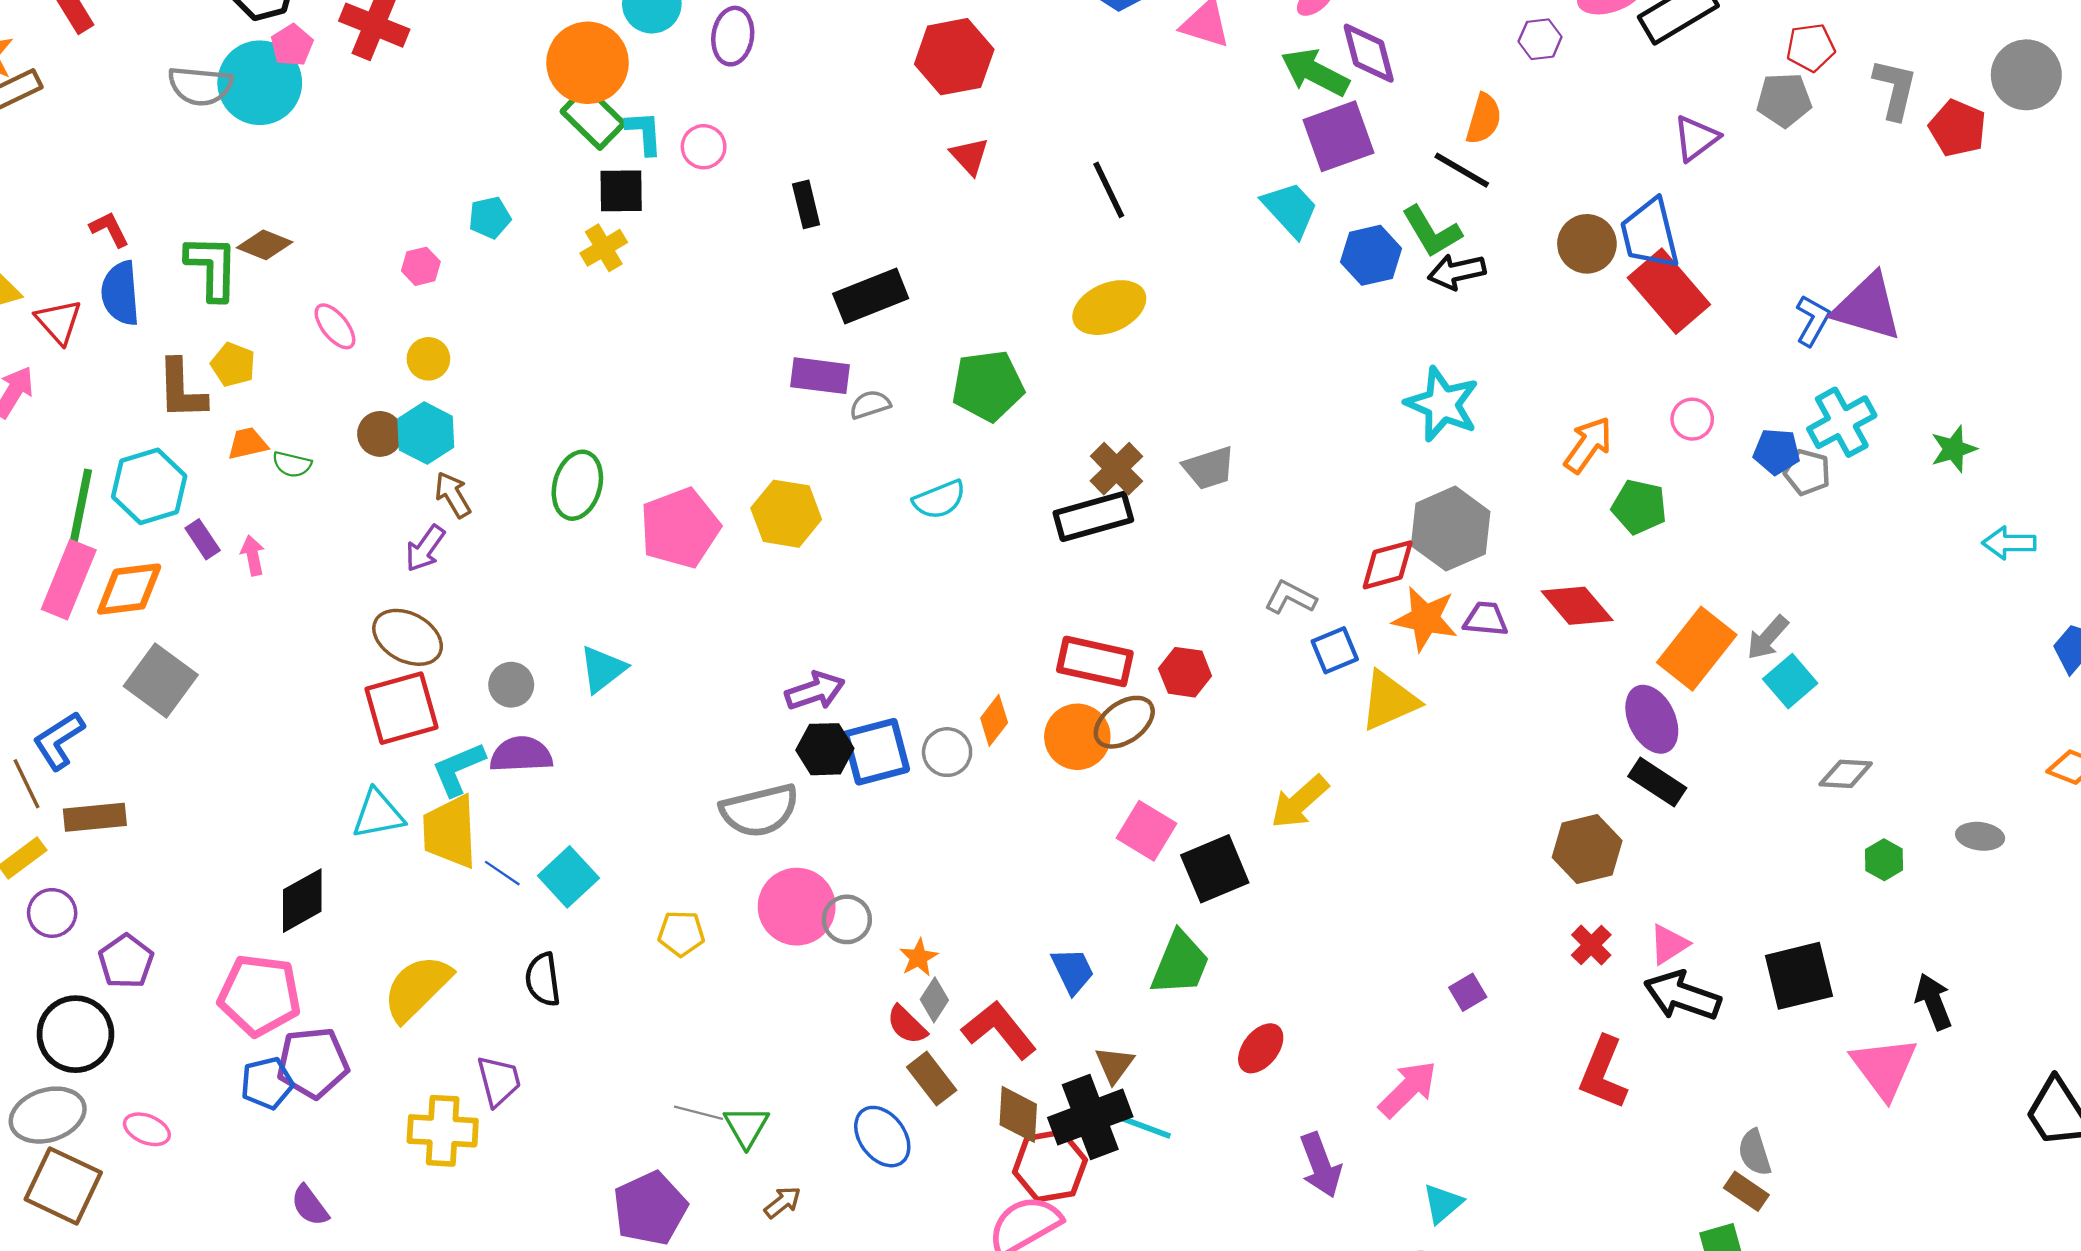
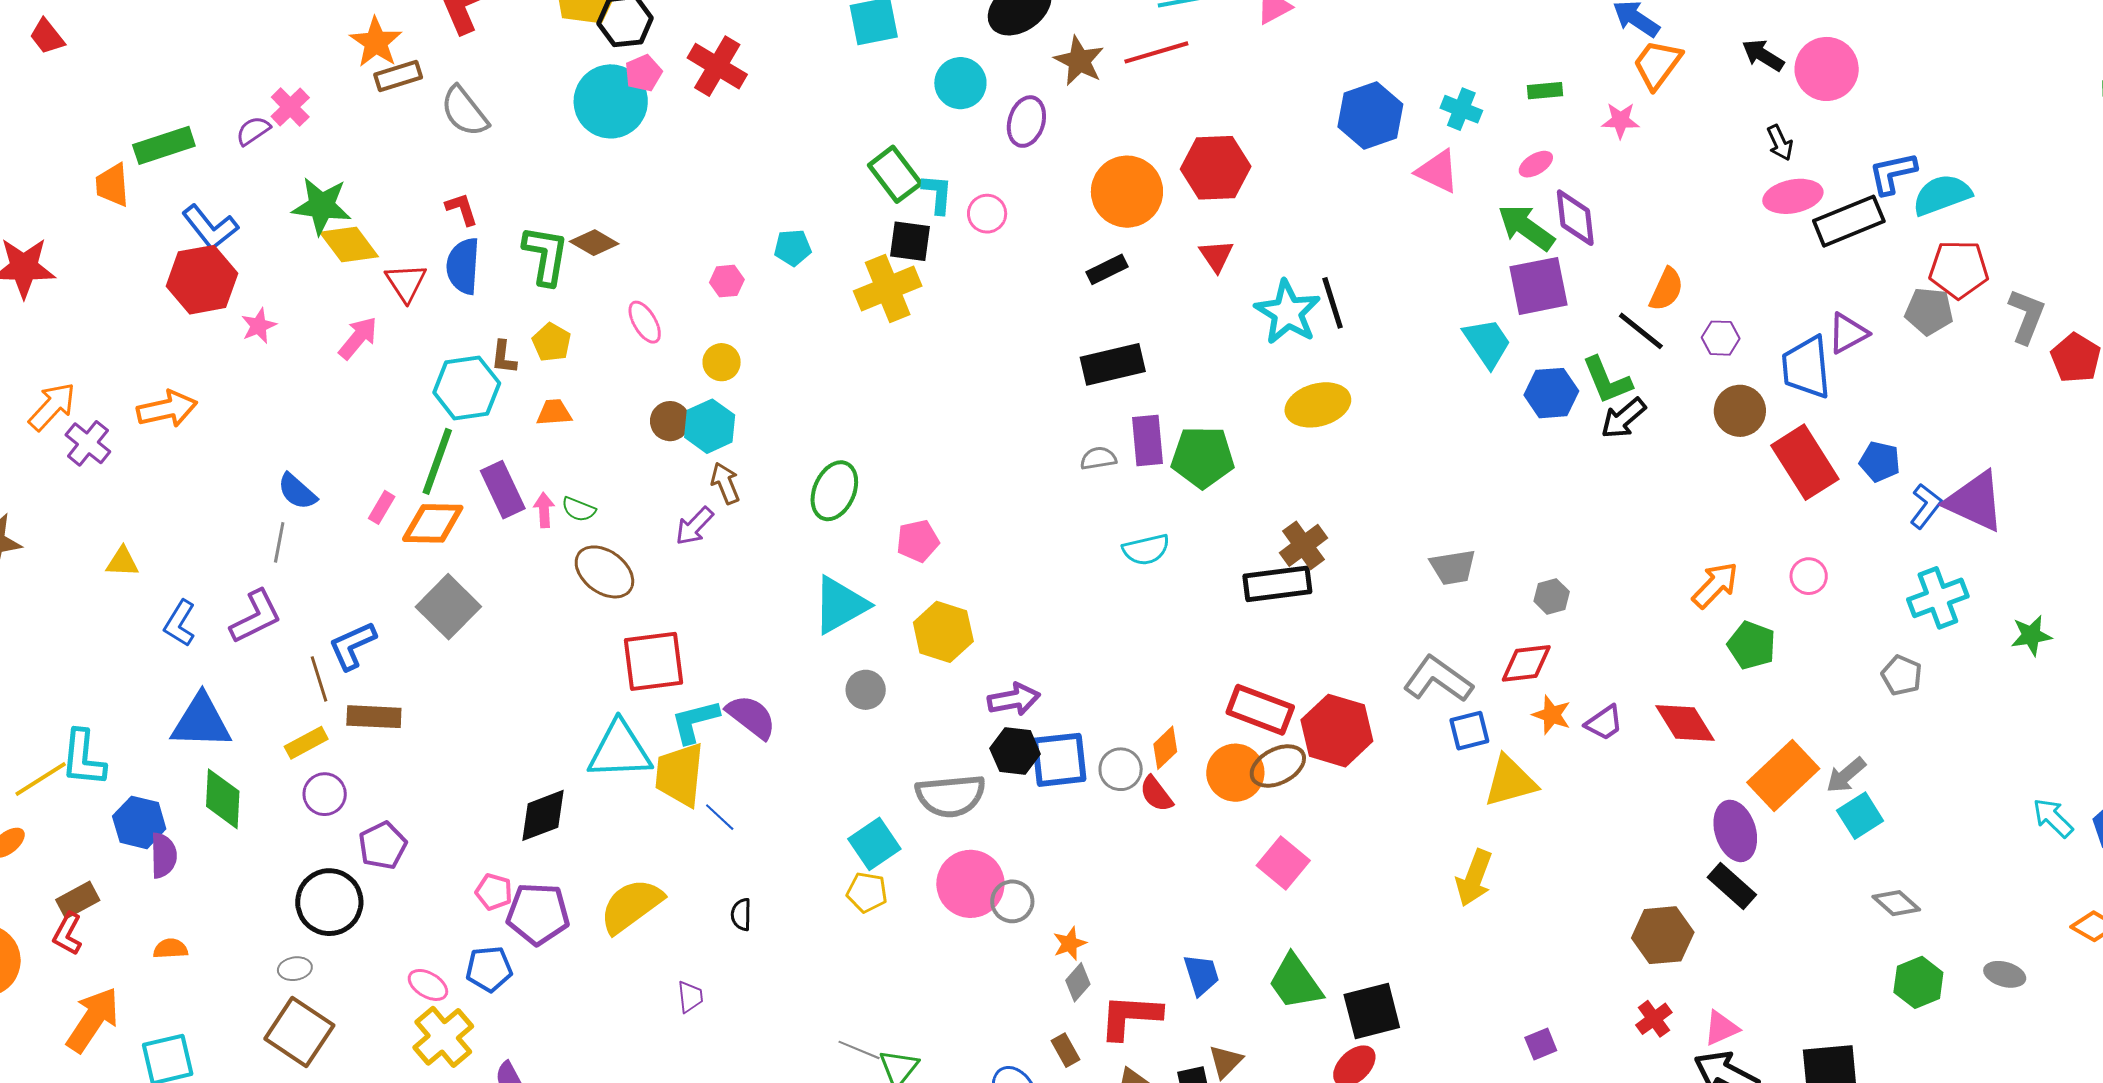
purple hexagon: (1540, 39) -> (1721, 338), moved
red pentagon: (1811, 47) -> (1959, 269), size x1.4
orange circle: (588, 63) -> (1127, 192), moved
gray semicircle: (200, 86) -> (464, 111), moved, turned 38
black rectangle: (806, 204) -> (1107, 269), moved, turned 69
blue trapezoid: (1650, 234) -> (1806, 367), moved
yellow cross: (604, 248) -> (888, 288), size x1.6
black arrow: (1457, 272) -> (1623, 418), turned -36
purple rectangle: (820, 376) -> (1148, 441), moved, turned 69
brown L-shape: (182, 390) -> (504, 357), size x0.6
cyan star: (1442, 404) -> (1288, 312), moved
blue pentagon: (1777, 452) -> (1880, 462), moved
green semicircle: (292, 464) -> (579, 509), moved
gray trapezoid: (1209, 468) -> (1453, 567), moved
gray pentagon: (1807, 472) -> (1902, 675), moved
cyan hexagon: (149, 486) -> (467, 388), moved
green line: (81, 508) -> (437, 461), moved
yellow hexagon: (786, 514) -> (943, 632), moved
pink pentagon: (680, 528) -> (918, 541), size x0.6
gray hexagon: (1451, 529) -> (1552, 596), moved, size x0.5
purple rectangle: (203, 539) -> (503, 490), size x1.6
cyan arrow: (2009, 543) -> (2053, 818), moved, turned 36
pink rectangle: (69, 580) -> (382, 507), size x0.5
gray L-shape: (1290, 597) -> (1438, 679), size x1.5
orange star: (1425, 619) -> (1552, 715), size x0.7
purple trapezoid: (1486, 619) -> (1604, 723), turned 132
brown ellipse: (408, 637) -> (604, 572), moved
cyan triangle: (603, 669) -> (840, 605), moved, size x1.4
red hexagon: (1185, 672) -> (1337, 731), size x1.6
gray circle: (511, 685) -> (866, 690), moved
purple semicircle: (521, 754) -> (751, 717), turned 32
gray diamond: (1846, 774) -> (1896, 903), turned 30
yellow arrow: (1300, 802) -> (1474, 878), moved, turned -36
cyan triangle: (378, 814) -> (620, 750), size x1.4
green hexagon: (1884, 860) -> (1918, 982), size x1.4
black square: (1215, 869) -> (1372, 1011), moved
cyan square: (568, 877) -> (874, 844), moved
green trapezoid: (1180, 963) -> (1295, 982), turned 114
black semicircle: (543, 979) -> (741, 915), size x0.7
pink pentagon: (260, 995) -> (494, 892), size x0.5
red semicircle: (907, 1025) -> (1156, 794), moved
red L-shape: (999, 1030) -> (1130, 1017), turned -56
purple pentagon: (313, 1063) -> (538, 914), moved
brown rectangle: (932, 1079) -> (1065, 1050), size x0.7
purple trapezoid: (499, 1081) -> (690, 997), size x0.7
gray ellipse: (48, 1115) -> (295, 969), size x0.5
pink ellipse: (147, 1129) -> (428, 985), moved
yellow cross: (443, 1131) -> (443, 1037), moved, turned 38

